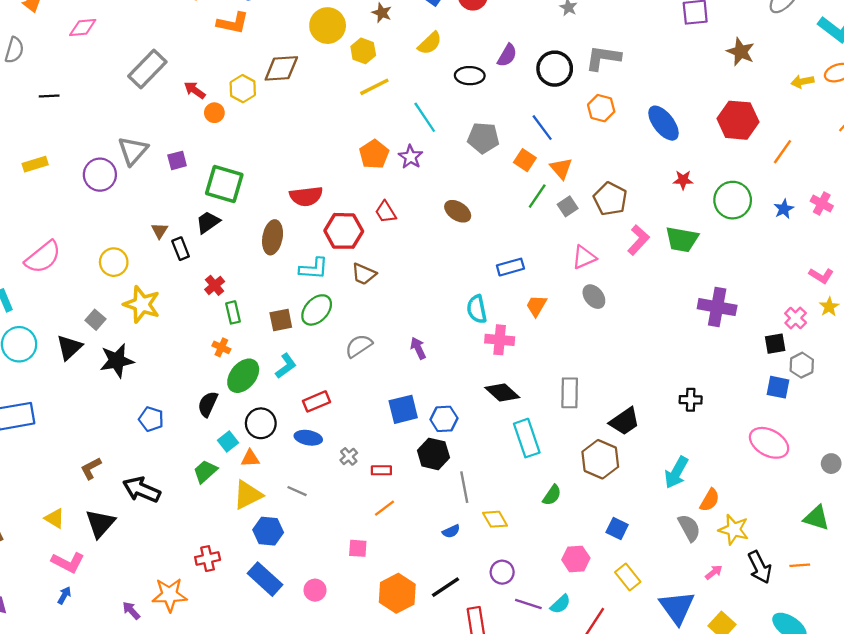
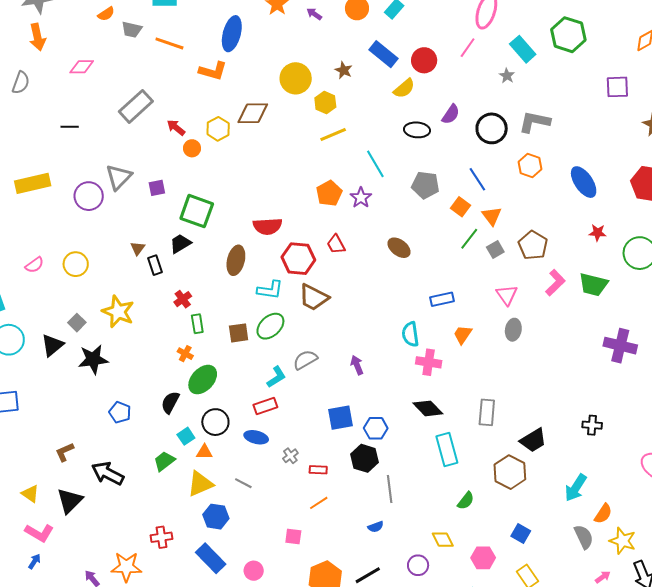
yellow semicircle: (430, 43) -> (404, 88), moved
black line: (49, 96) -> (70, 127), moved
yellow rectangle: (35, 164) -> (33, 183), size x1.6
pink semicircle: (43, 257) -> (34, 265), size x0.6
pink triangle: (584, 257) -> (507, 295), turned -45
yellow circle: (114, 262) -> (76, 264), moved
brown trapezoid: (364, 274) -> (314, 297), size x1.4
gray ellipse: (594, 297) -> (513, 330), turned 45
cyan L-shape: (286, 366) -> (276, 377), moved
yellow diamond: (495, 519) -> (443, 540), moved

